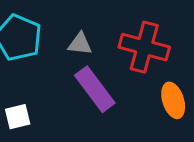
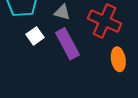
white square: (18, 117) -> (35, 36), moved, turned -30

